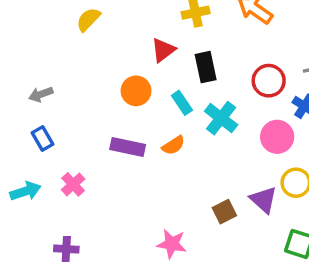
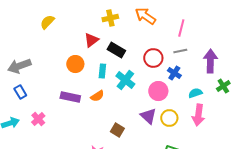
black rectangle: (206, 67) -> (116, 50), turned -48
gray arrow: (41, 94) -> (19, 66), size x1.6
cyan rectangle: (182, 103) -> (102, 71), turned 40
purple triangle: (264, 200) -> (148, 116), moved
brown square: (224, 212) -> (117, 130), moved, turned -32

